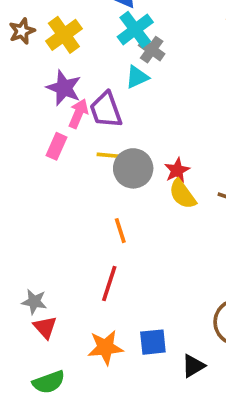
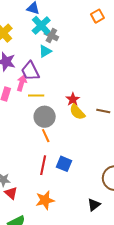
pink arrow: (78, 113) -> (22, 83), moved
gray circle: (133, 168) -> (45, 117), moved
blue square: (153, 342) -> (64, 164), moved, turned 35

